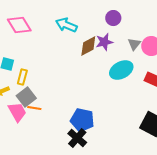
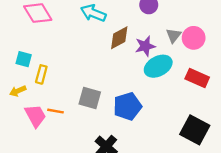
purple star: (104, 42) -> (145, 46), moved
gray square: (26, 97) -> (90, 98), moved, turned -36
blue pentagon: (82, 120) -> (127, 106), moved, turned -30

